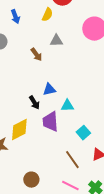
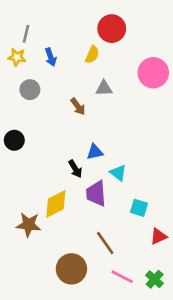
cyan triangle: (67, 106) -> (118, 173), turned 40
cyan square: (83, 133) -> (139, 208), turned -32
brown line: (72, 160) -> (105, 243), moved
brown circle: (31, 180) -> (71, 269), size x1.5

